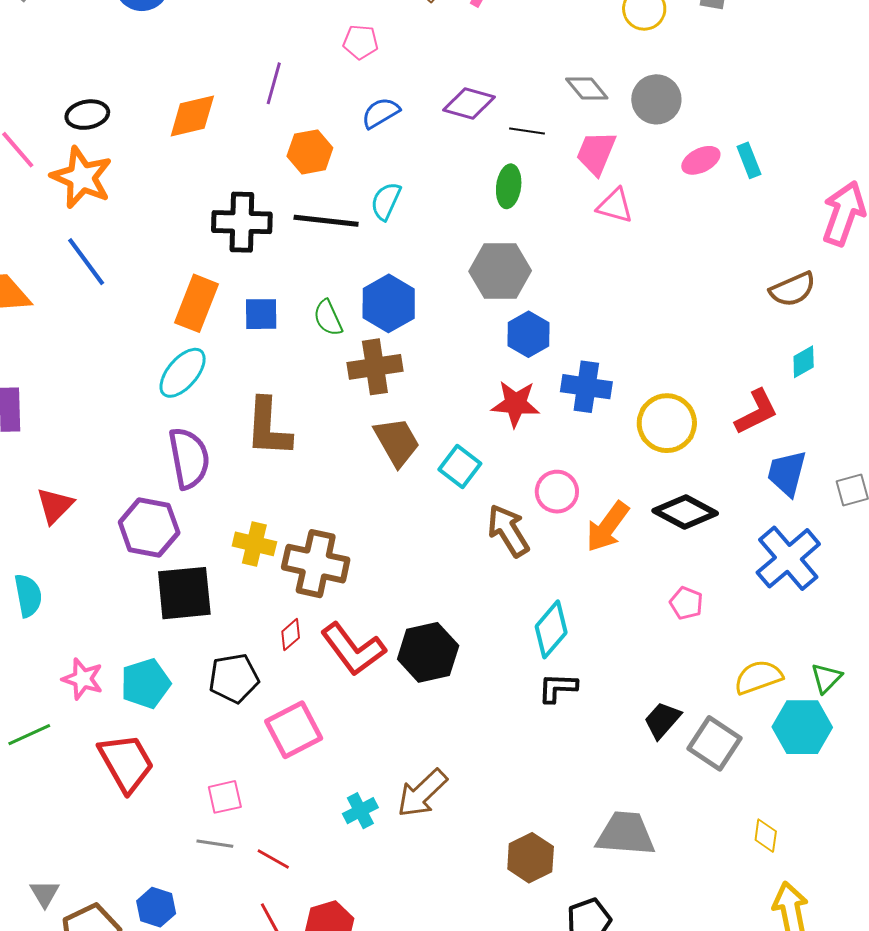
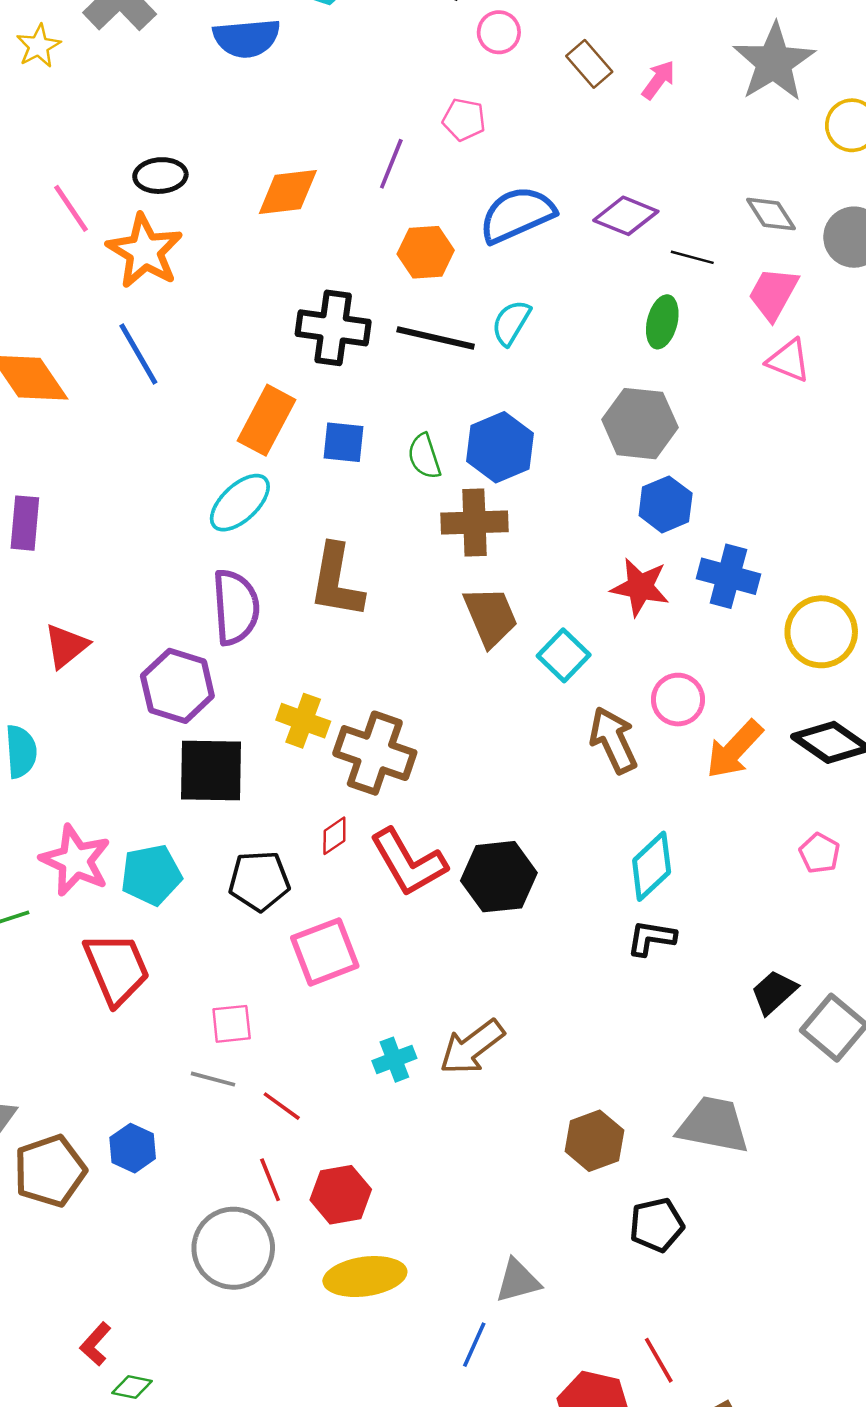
pink pentagon: (361, 42) -> (464, 120), moved
blue semicircle: (381, 113) -> (517, 215), size x1.6
pink star: (83, 679) -> (75, 860), size x1.4

